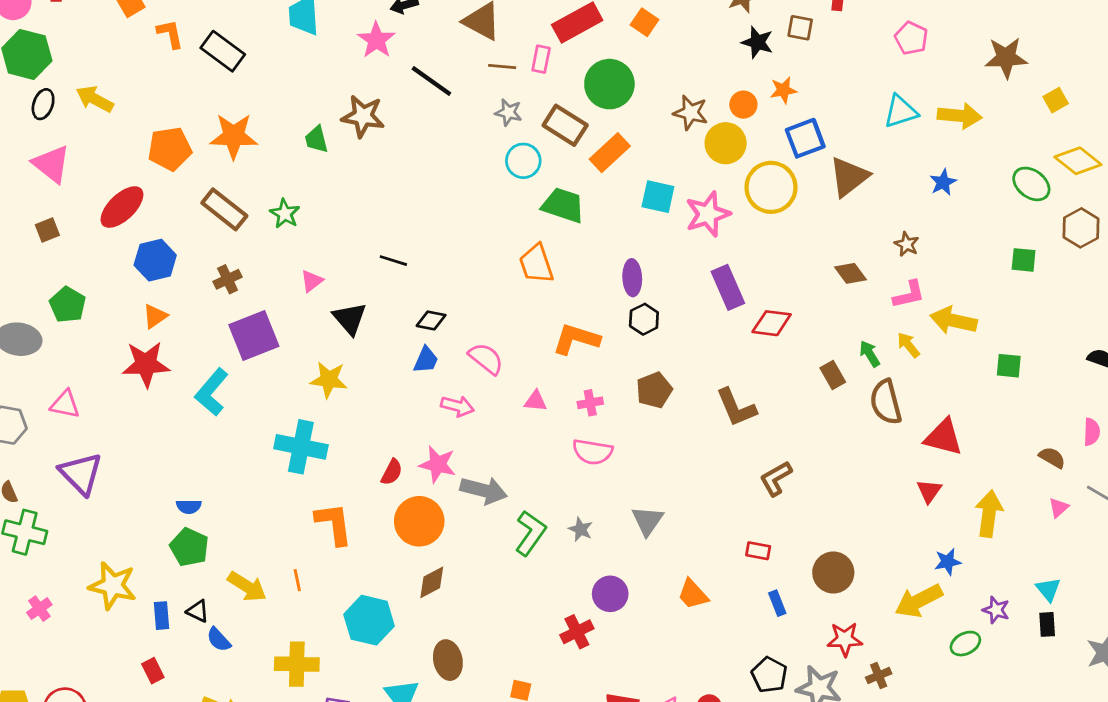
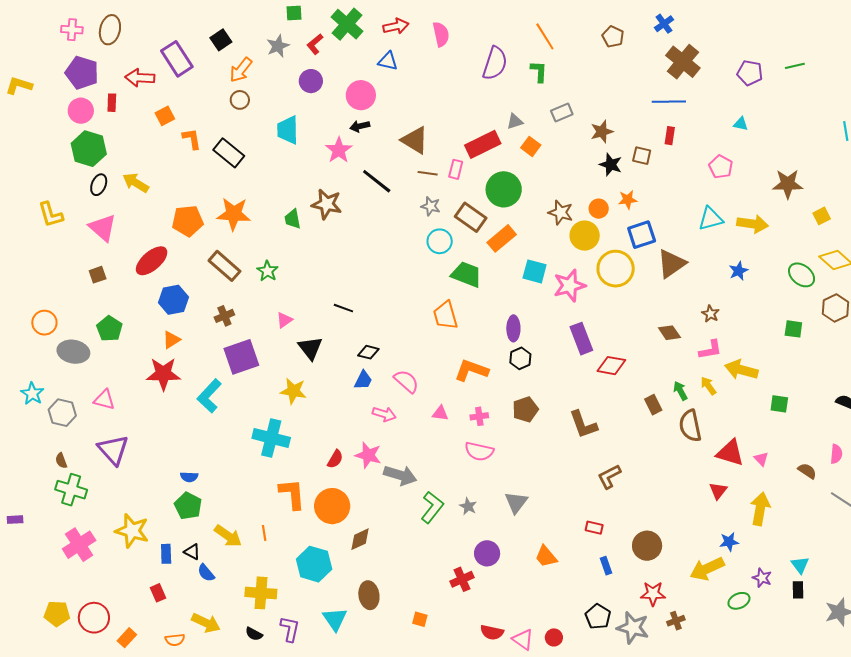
pink triangle: (1059, 508) -> (761, 459), moved, turned -35
orange circle: (419, 521) -> (332, 506), moved
pink cross: (39, 609) -> (79, 545), size x1.8

